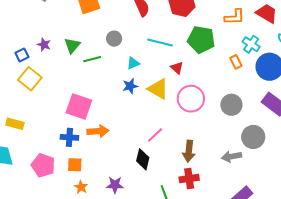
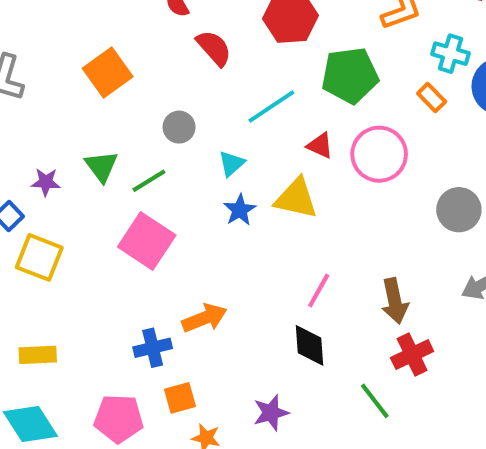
cyan line: (160, 43) -> (271, 106), turned -30
pink circle: (191, 99) -> (379, 154), moved
gray circle: (231, 105) -> (459, 210), moved
pink square: (79, 107) -> (147, 241), moved, turned 32

